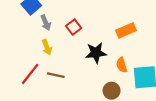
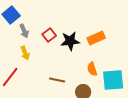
black star: (96, 53) -> (70, 41), moved
brown line: (56, 75) -> (57, 80), moved

